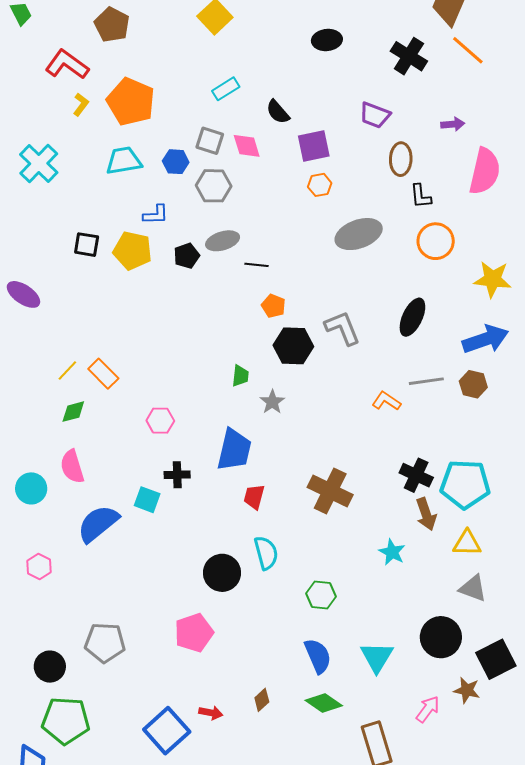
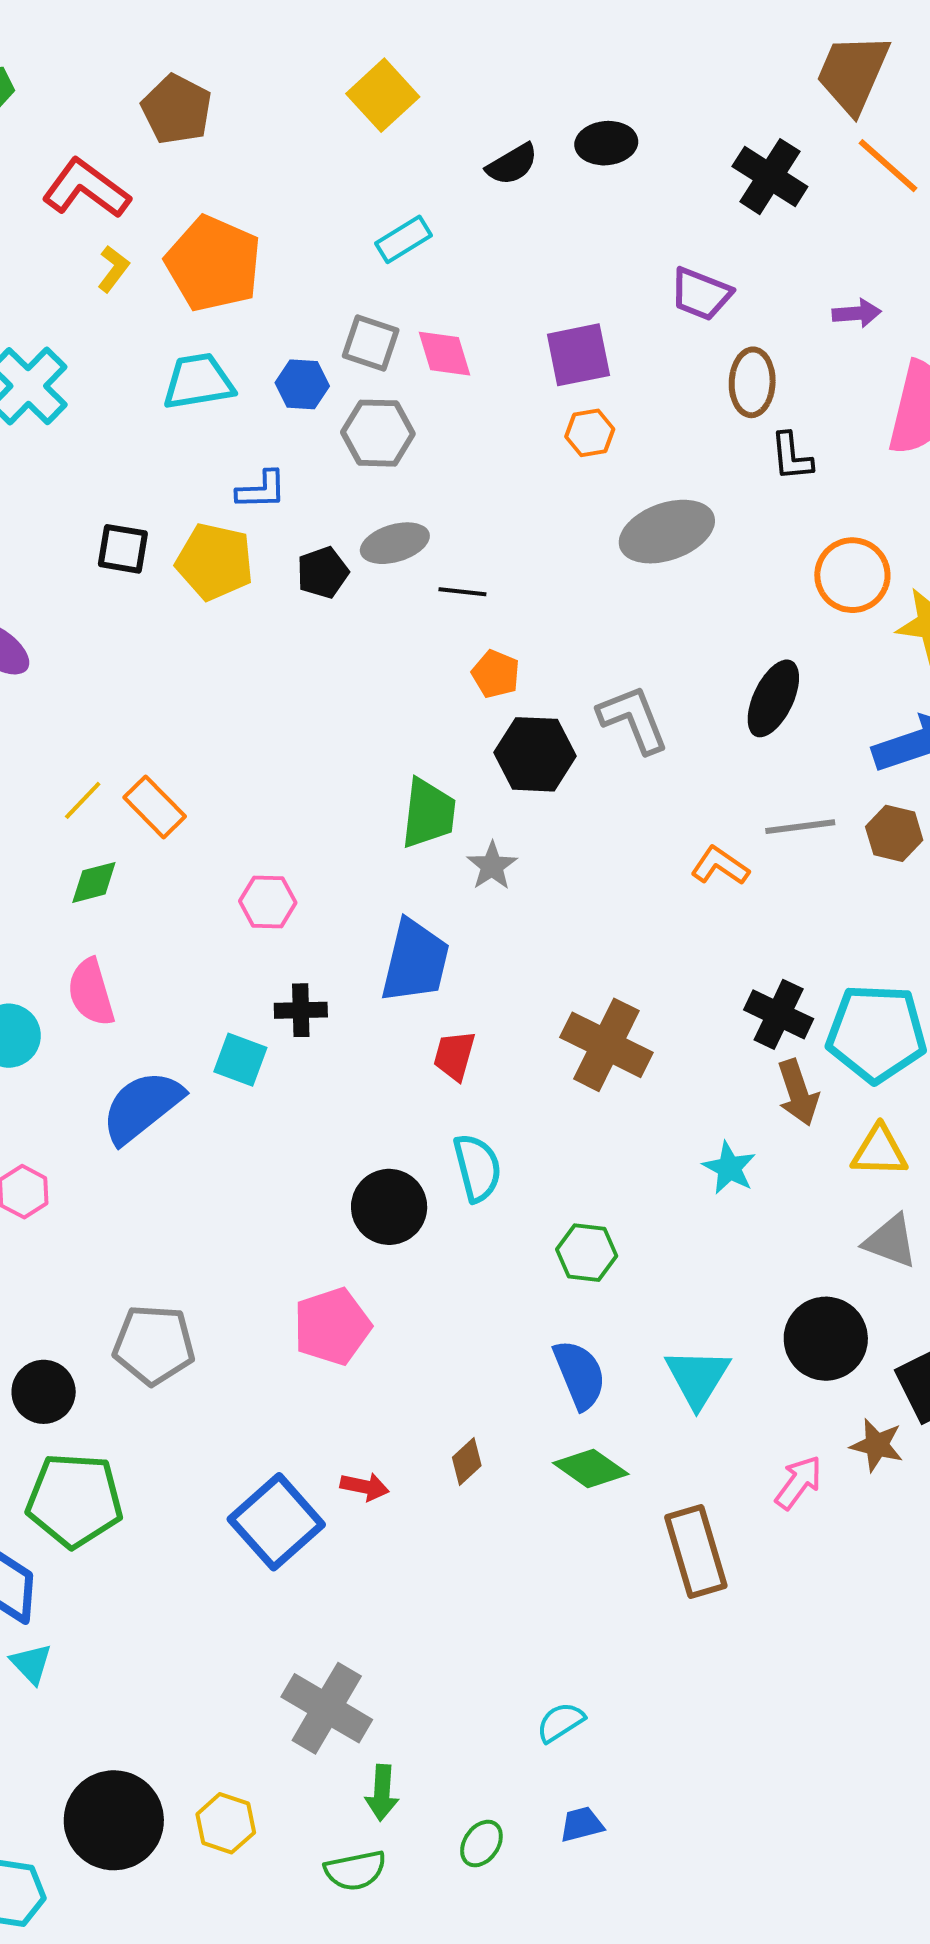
black semicircle: (278, 112) -> (512, 164), moved, turned -80
orange circle: (436, 241) -> (852, 575), moved
green trapezoid: (240, 376) -> (428, 813), size x1.6

